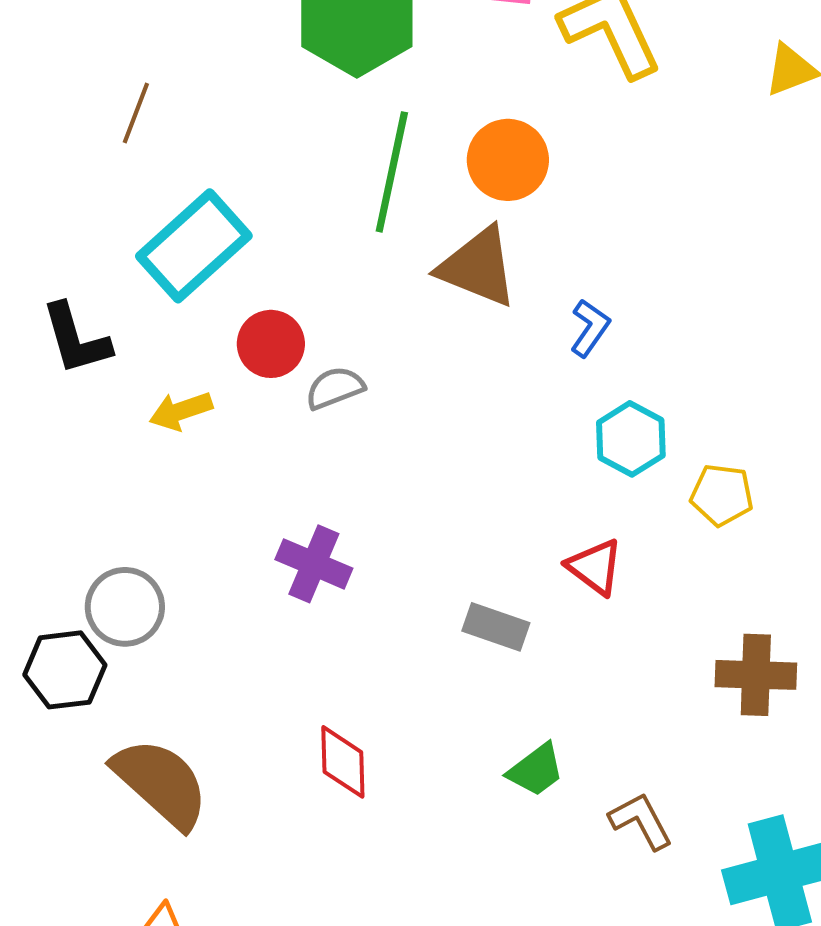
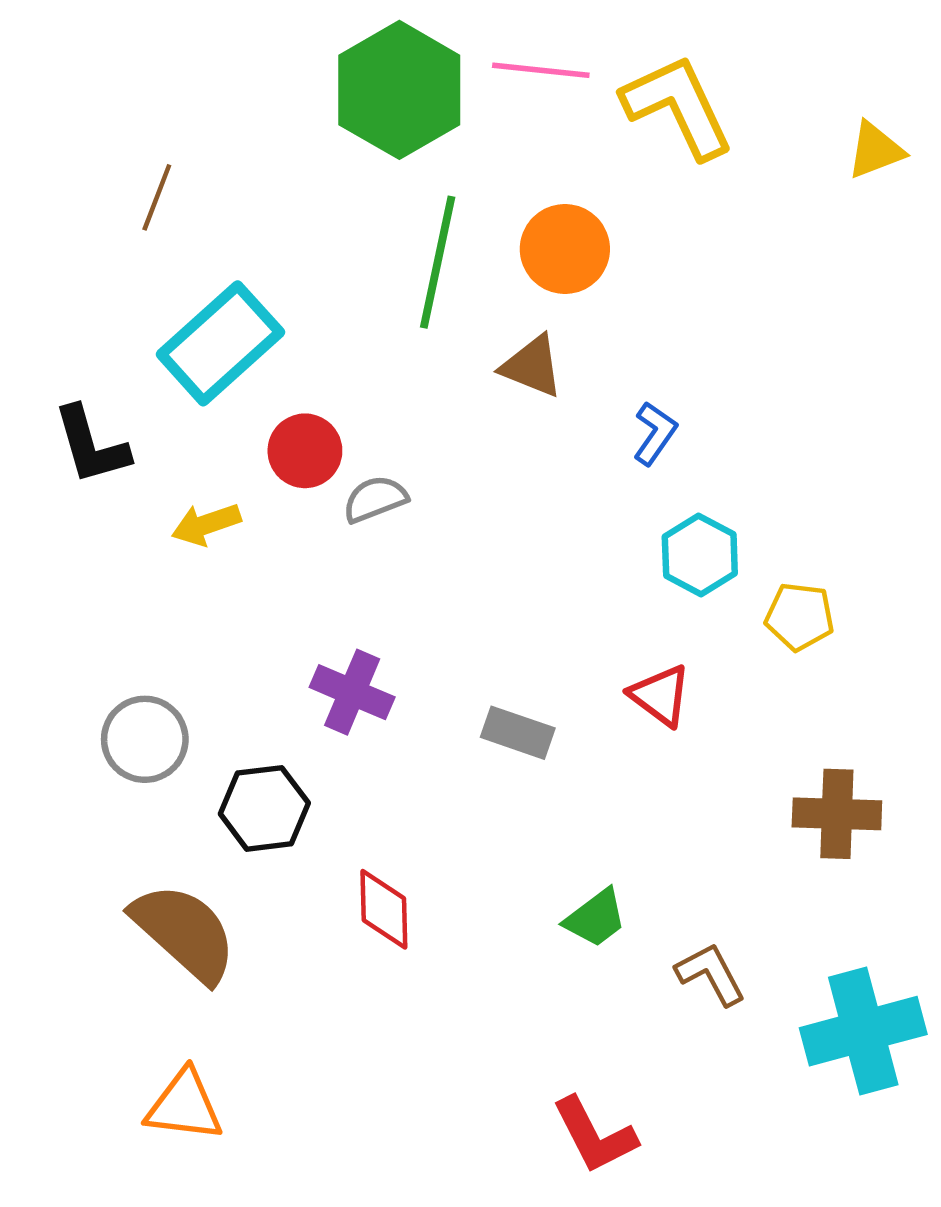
brown triangle: (478, 267) -> (532, 366), size x0.7
gray rectangle: (496, 627) -> (518, 733), moved
black hexagon: (65, 670) -> (264, 808), moved

